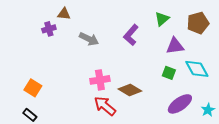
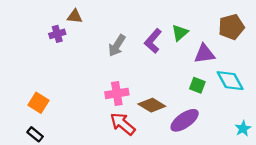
green triangle: (162, 19) -> (180, 33), moved
gray arrow: (89, 39) -> (117, 46), moved, turned 96
purple ellipse: (180, 104) -> (185, 120), moved

